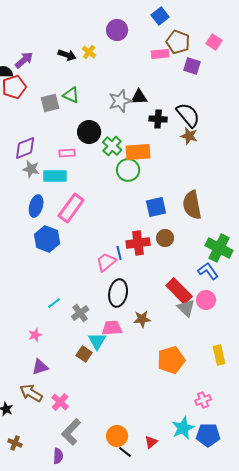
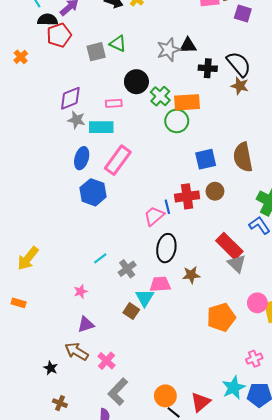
pink circle: (206, 300) -> (257, 303), moved
red triangle: (151, 442) -> (201, 402), size x1.5

